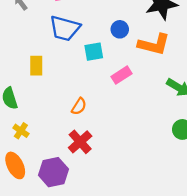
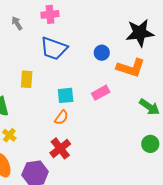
cyan square: (94, 52) -> (66, 95), moved

